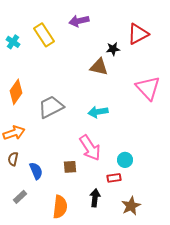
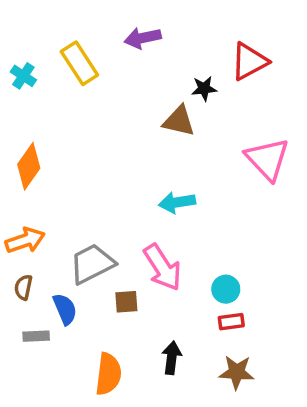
gray trapezoid: (51, 107) -> (92, 264), moved
red rectangle: (114, 178) -> (231, 322), moved
gray rectangle: (20, 197) -> (36, 336), moved, turned 40
brown star: (131, 206) -> (237, 372), turned 30

